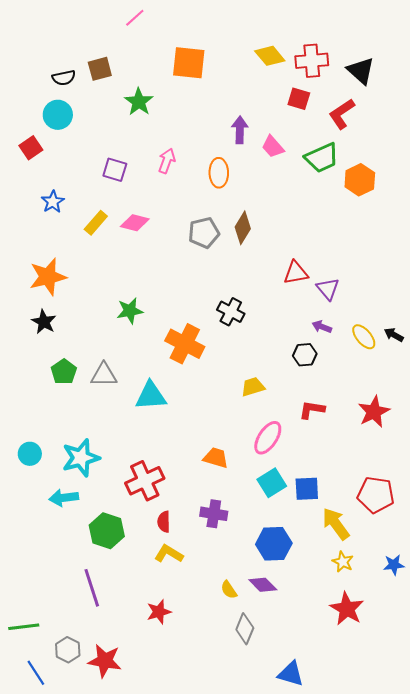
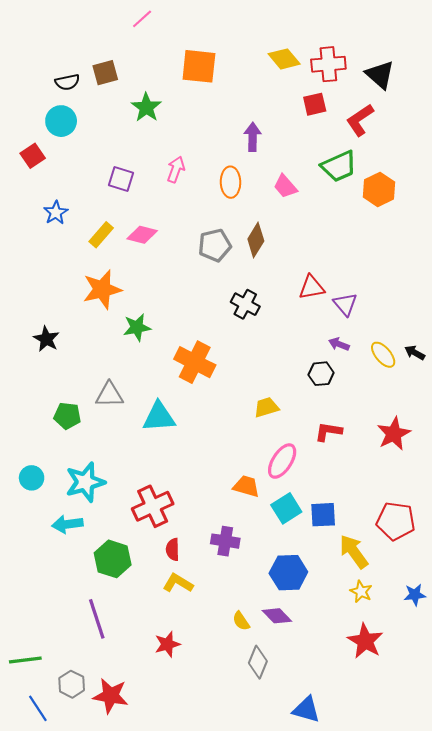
red square: (299, 99) -> (315, 104), turned -30
pink trapezoid: (273, 147) -> (285, 186), moved
orange star: (48, 277) -> (102, 289), moved
black cross: (231, 312) -> (245, 304), moved
green pentagon: (64, 372) -> (67, 416), moved, turned -30
orange trapezoid: (216, 458) -> (246, 486), moved

